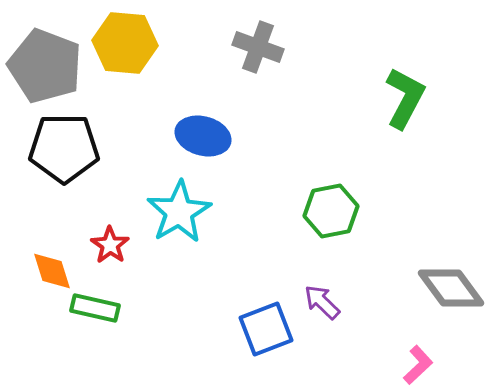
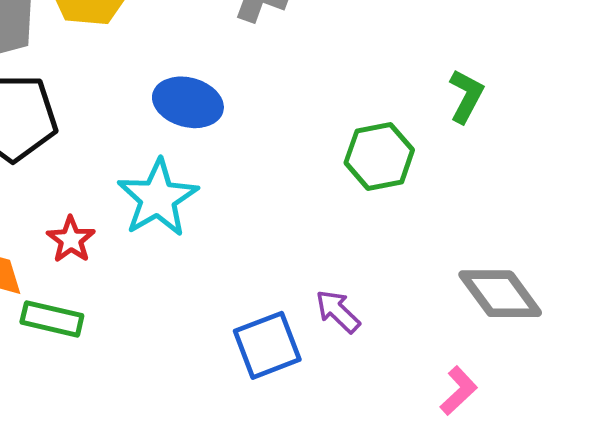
green L-shape: (405, 98) -> (466, 96), moved, size x0.7
green hexagon: (331, 211) -> (379, 156), moved

